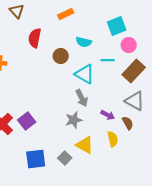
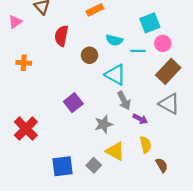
cyan line: (108, 60) -> (138, 51), moved
gray arrow: (82, 98) -> (124, 101), moved
purple square: (27, 121) -> (73, 103), moved
brown semicircle: (128, 123) -> (162, 165), moved

